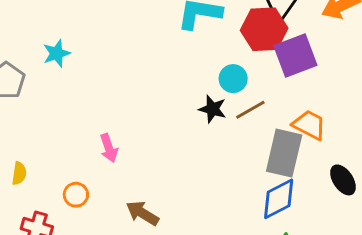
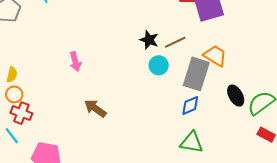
cyan circle: (233, 79) -> (159, 65), moved
orange circle: (76, 195) -> (14, 94), moved
blue diamond: (279, 199) -> (190, 105), size x0.7

